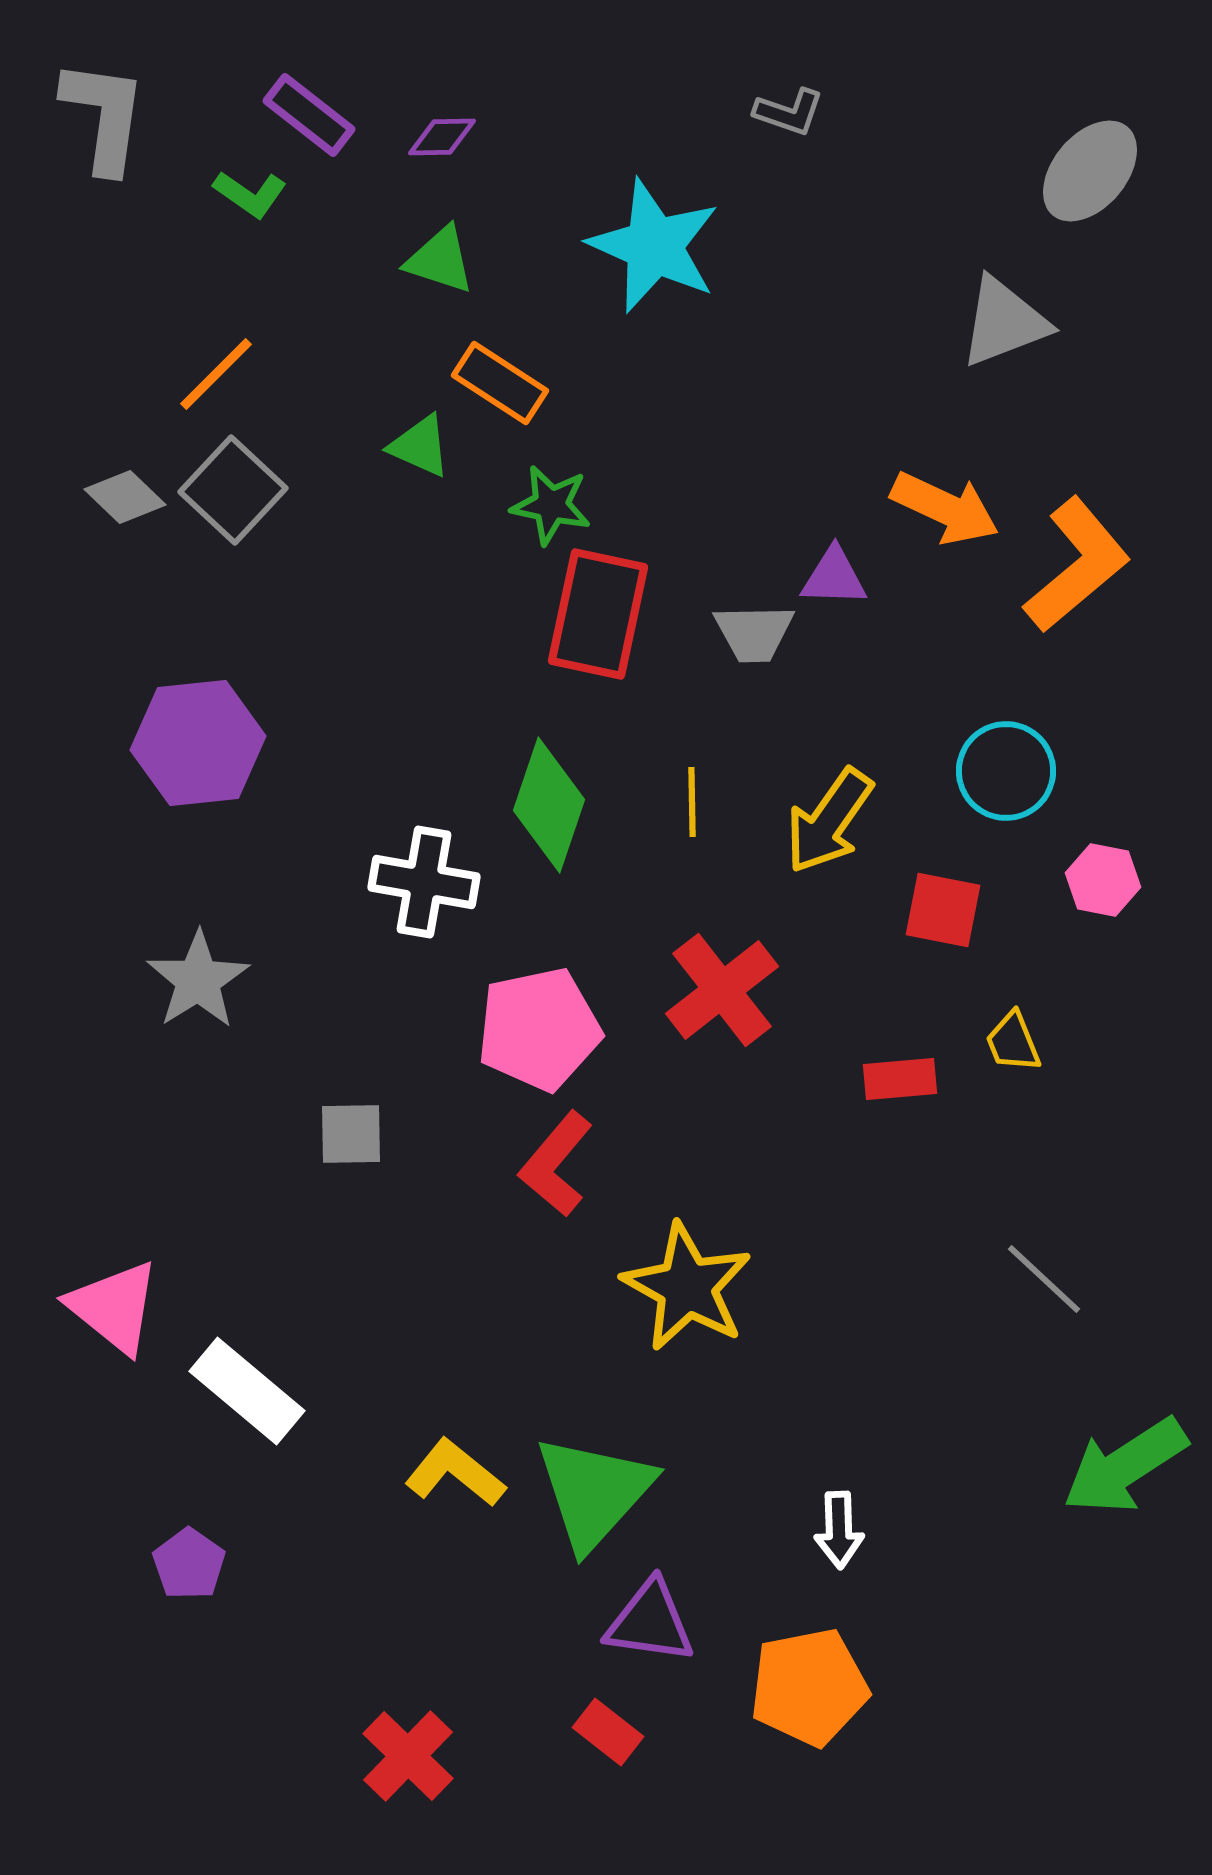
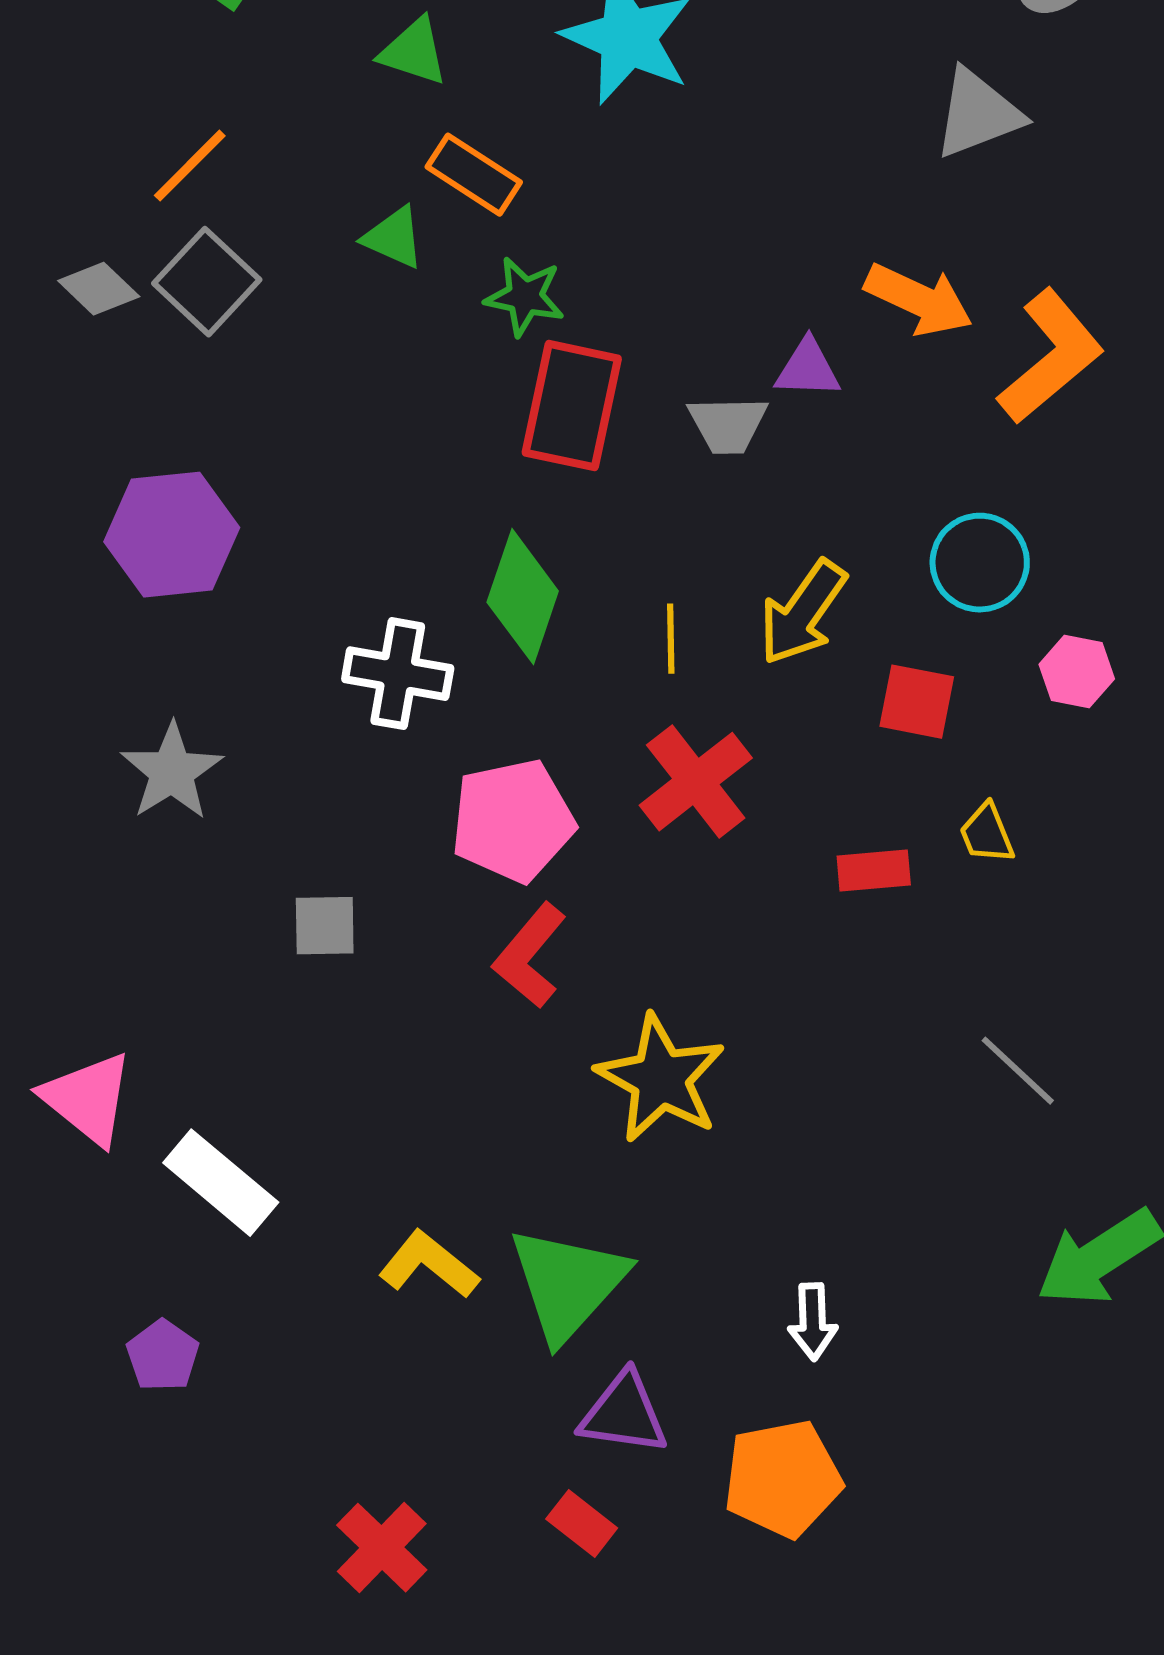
yellow line: (692, 802) -> (671, 639), moved

